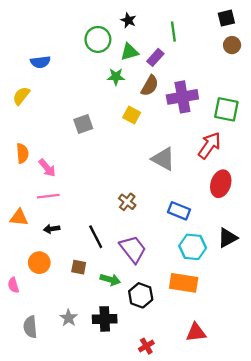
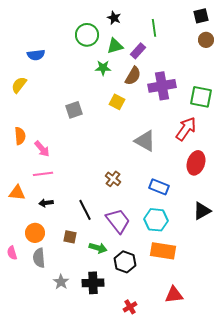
cyan hexagon: (193, 247) -> (156, 220), moved
gray semicircle: (30, 327) -> (39, 258), moved

